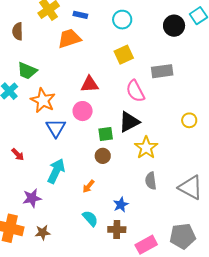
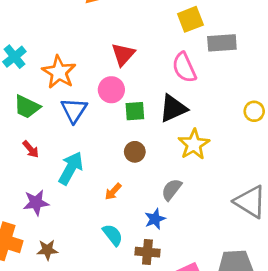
yellow square: (124, 55) -> (190, 19), moved
green trapezoid: (27, 71) -> (27, 107), moved
red triangle: (90, 84) -> (123, 54), turned -48
green square: (106, 134) -> (135, 111), moved
red arrow: (18, 154) -> (31, 149), moved
gray semicircle: (151, 181) -> (172, 189), moved, turned 42

